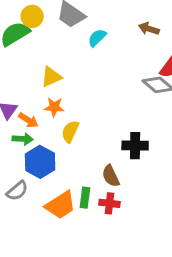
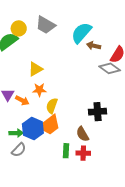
brown arrow: (149, 29) -> (94, 46), moved
cyan semicircle: (97, 38) -> (81, 33), moved, size x1.6
green arrow: (23, 139) -> (16, 133), moved
orange trapezoid: (60, 205) -> (50, 125), moved

